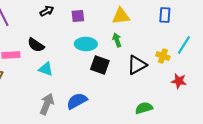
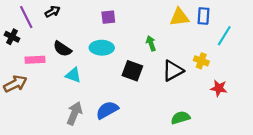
black arrow: (47, 11) -> (53, 12), moved
yellow triangle: (121, 16) -> (179, 17), moved
cyan ellipse: (86, 44) -> (102, 48), moved
cyan line: (184, 45) -> (224, 36), moved

